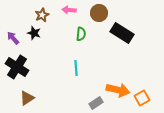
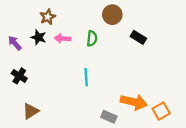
pink arrow: (69, 10) -> (62, 38), moved
black rectangle: (122, 33) -> (138, 37), size x0.6
black cross: (17, 67) -> (19, 76), size x0.6
gray rectangle: (96, 103) -> (109, 117), turned 56

